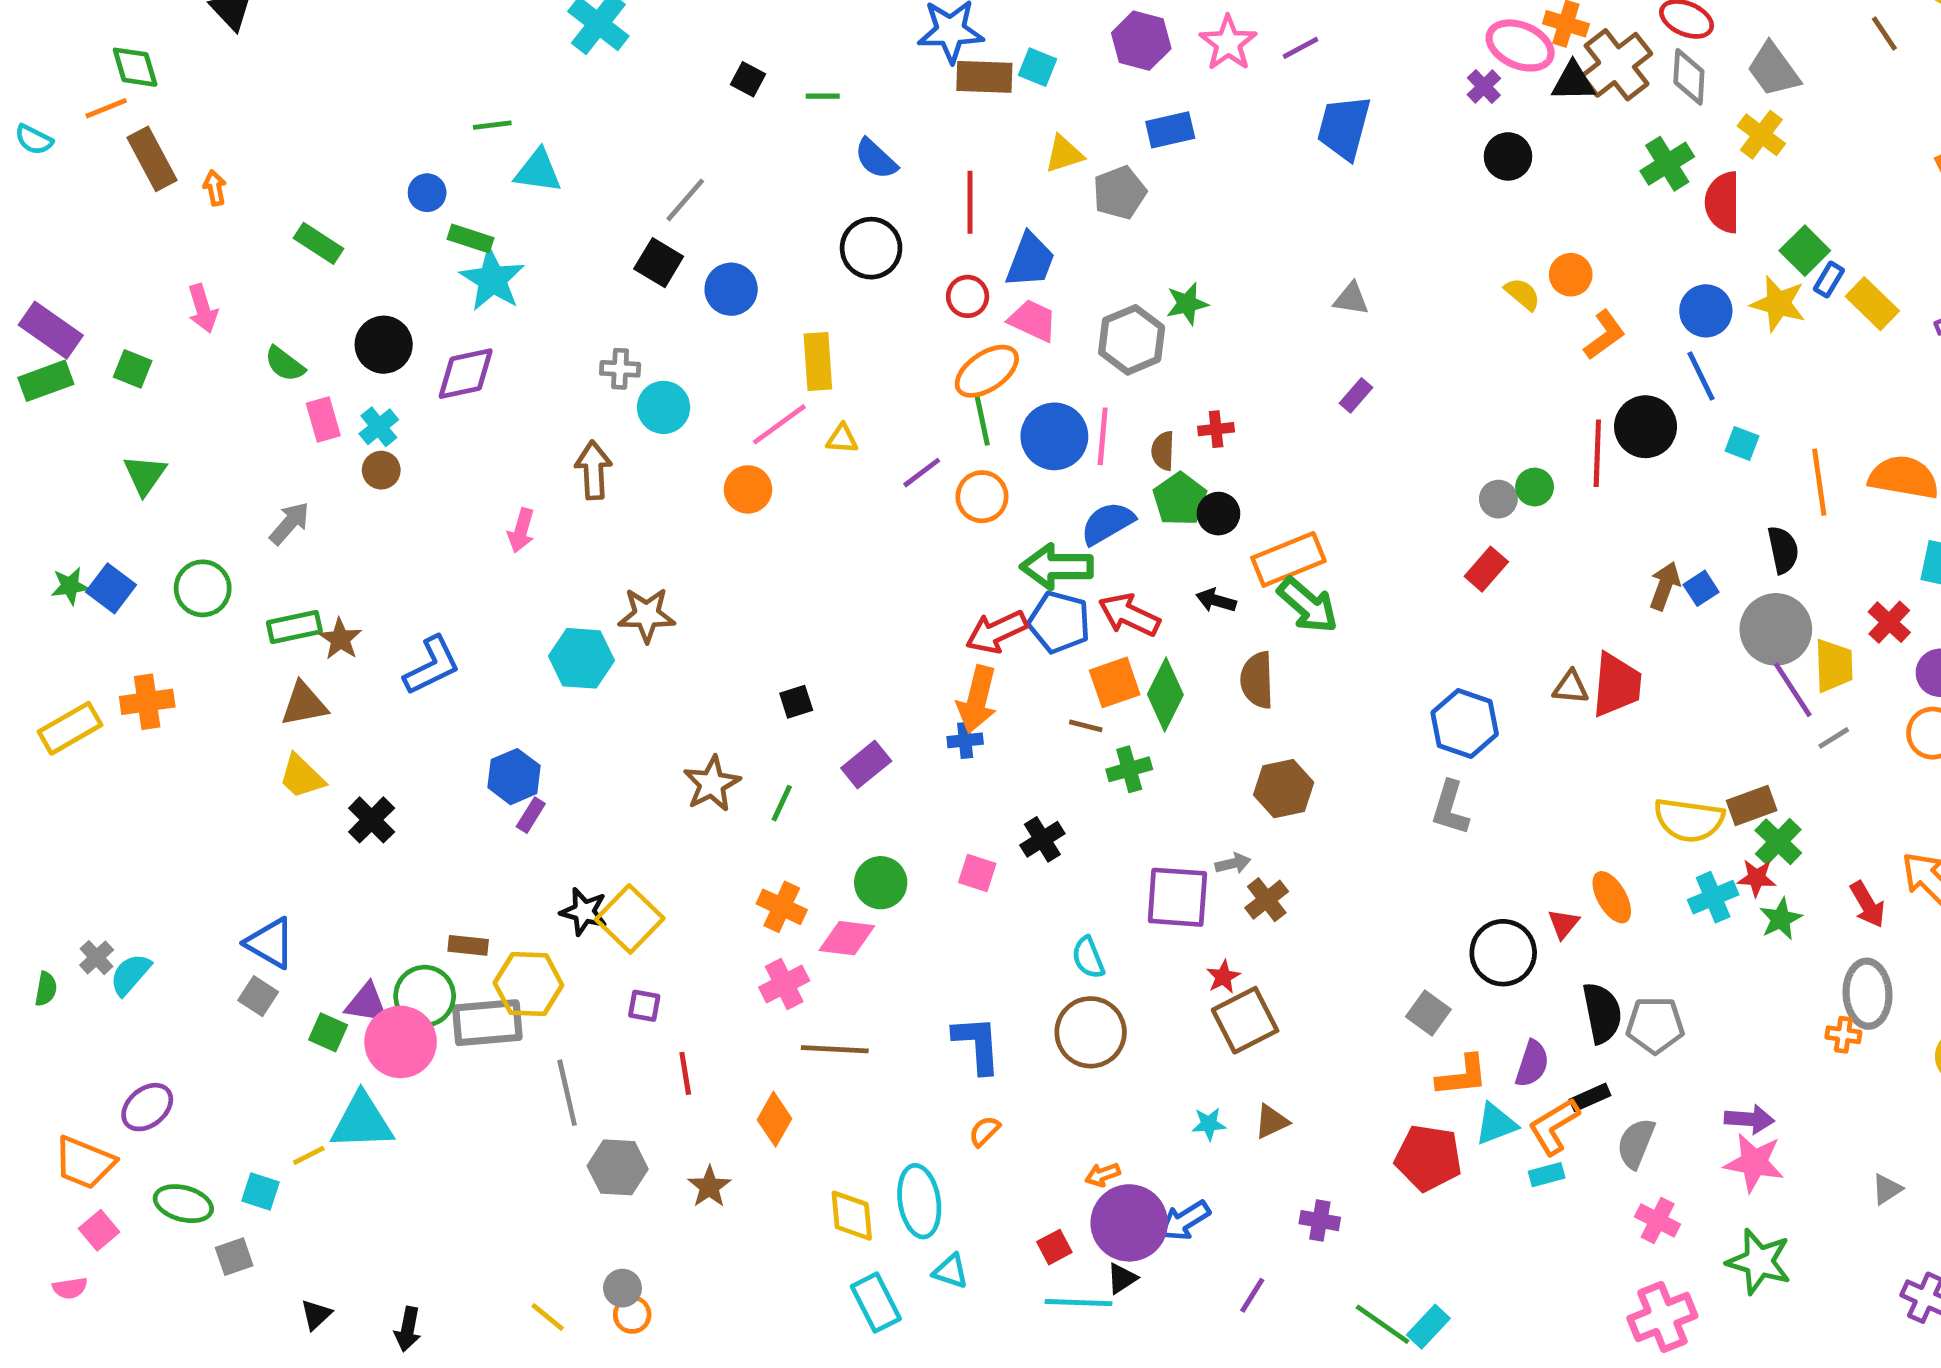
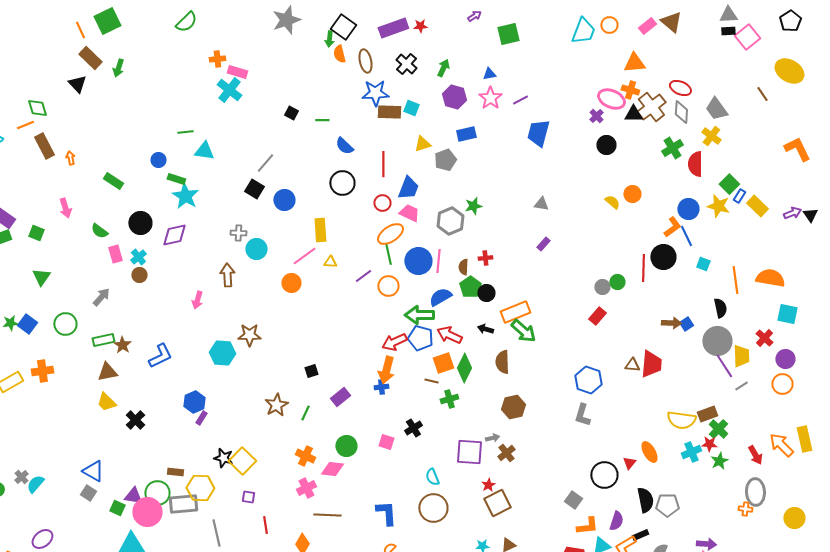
orange L-shape: (1605, 335) -> (672, 227), moved
brown arrow: (1665, 586) -> (671, 323), turned 72

